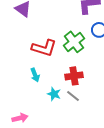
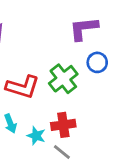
cyan star: (54, 94) -> (36, 136), moved

